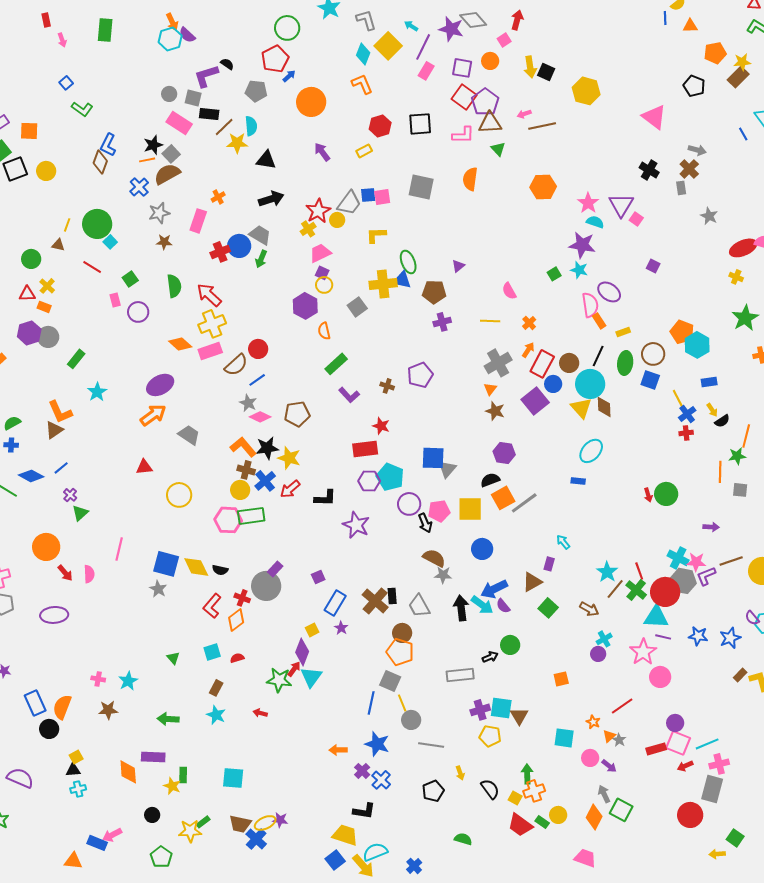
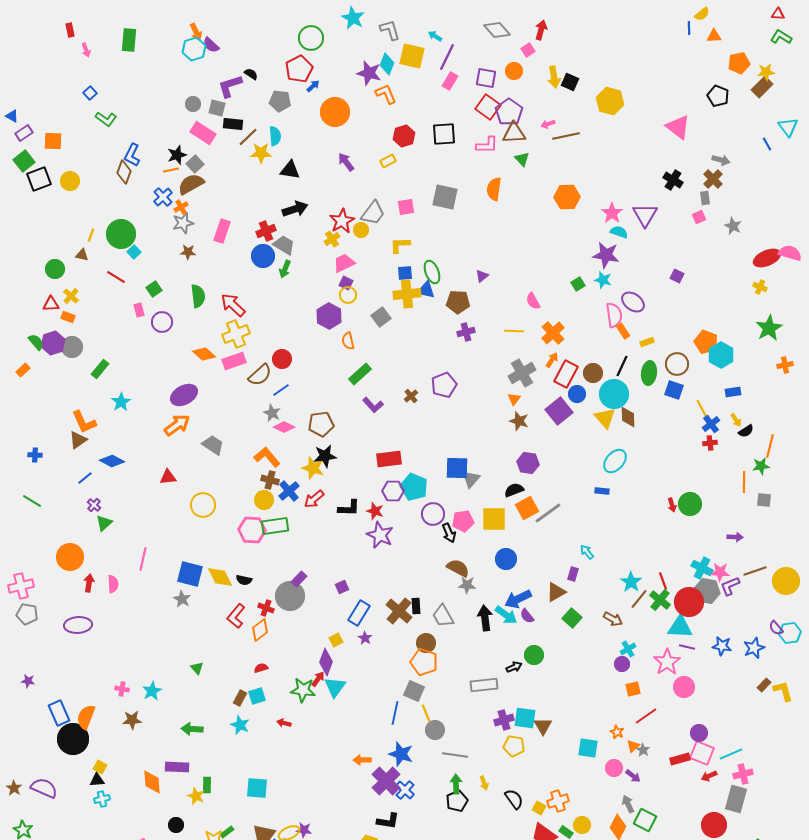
purple star: (451, 29) -> (369, 73), moved
yellow square: (388, 46) -> (412, 56), turned -32
blue square: (368, 195) -> (405, 273), moved
orange cross: (218, 197) -> (181, 207), moved
pink square: (636, 219) -> (699, 217), moved, turned 32
red cross: (220, 252) -> (266, 231), moved
orange cross: (529, 323) -> (553, 333), size x1.6
brown cross: (387, 386) -> (411, 396), turned 32
green semicircle: (12, 423) -> (36, 342), moved, turned 78
red star: (381, 426) -> (375, 511), moved
black star: (267, 448) -> (325, 456), moved
blue diamond: (31, 476) -> (112, 461), moved
red arrow: (65, 573) -> (89, 583), turned -132
cyan square: (212, 652) -> (257, 696), moved
orange square: (561, 679) -> (633, 689), moved
black circle: (49, 729) -> (73, 739), size x1.6
yellow square: (76, 757) -> (100, 767), turned -32
purple cross: (362, 771) -> (386, 781), size x1.8
green arrow: (527, 774) -> (456, 784), moved

